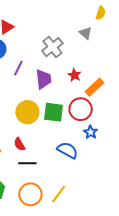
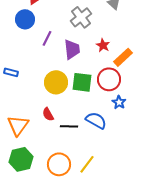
black line: (27, 163) -> (69, 126), moved

